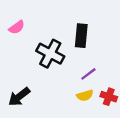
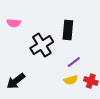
pink semicircle: (17, 27) -> (14, 23), turned 40
black cross: (50, 54) -> (42, 45), turned 30

